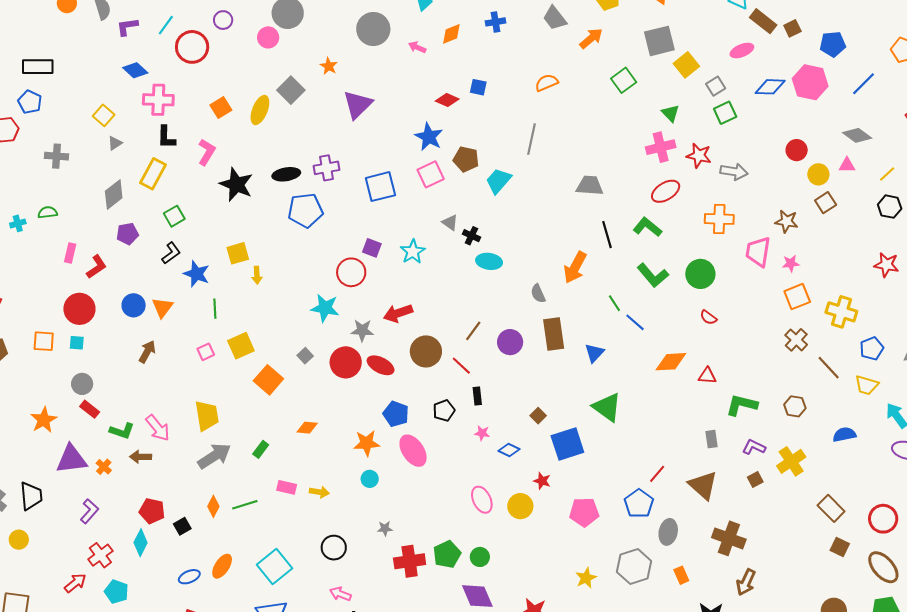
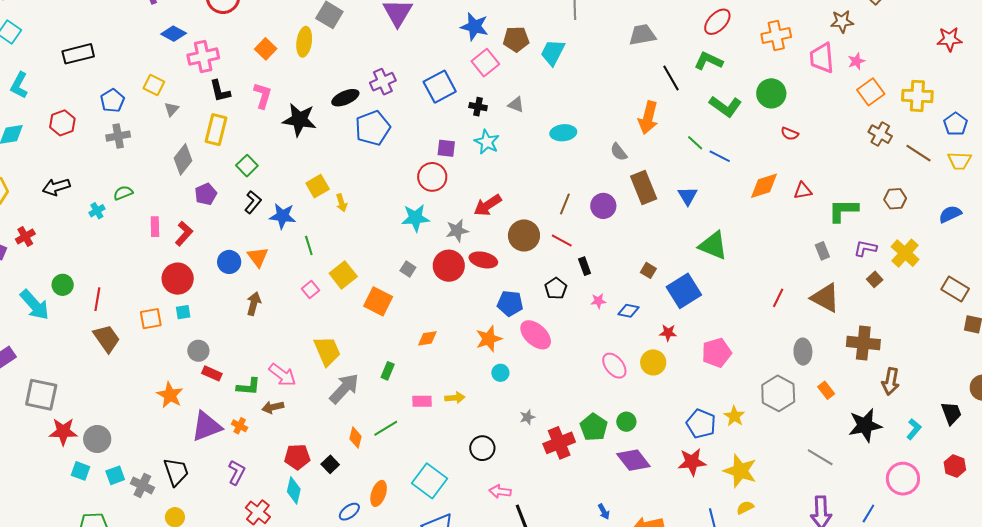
blue pentagon: (30, 102) -> (112, 100), moved, turned 30
black cross: (471, 236) -> (478, 107), moved
blue pentagon: (639, 504) -> (701, 424), moved

